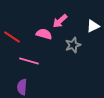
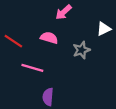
pink arrow: (60, 21) -> (64, 12), moved
purple semicircle: (22, 87) -> (48, 97), moved

